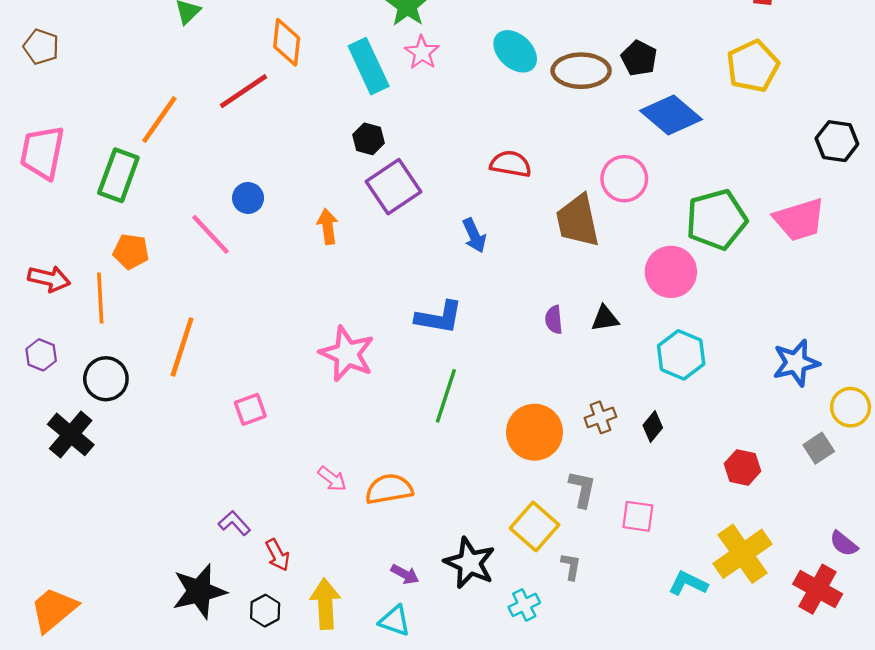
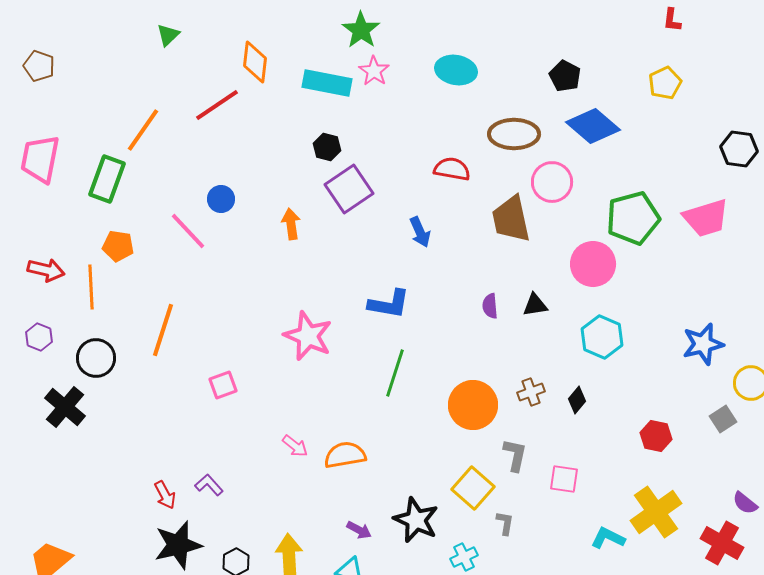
cyan ellipse: (515, 51) -> (456, 70), turned -33
cyan rectangle: (369, 66) -> (327, 83), turned -54
yellow pentagon: (753, 66) -> (665, 83), size x0.7
brown ellipse: (581, 71) -> (514, 134), moved
red arrow: (278, 555) -> (165, 495), moved

